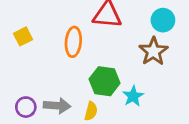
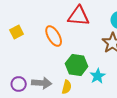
orange ellipse: (73, 42) -> (54, 36), turned -35

